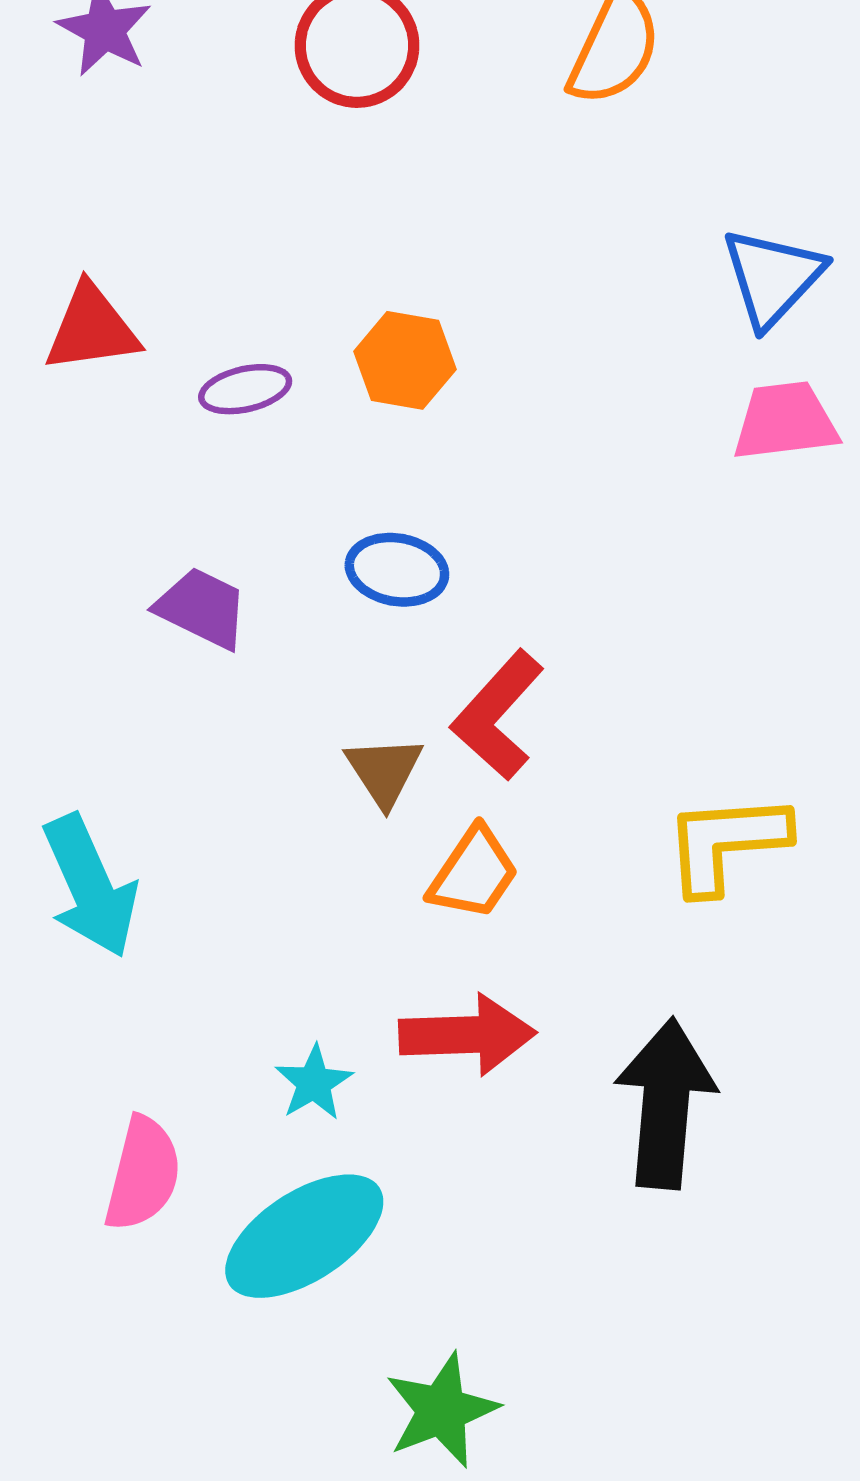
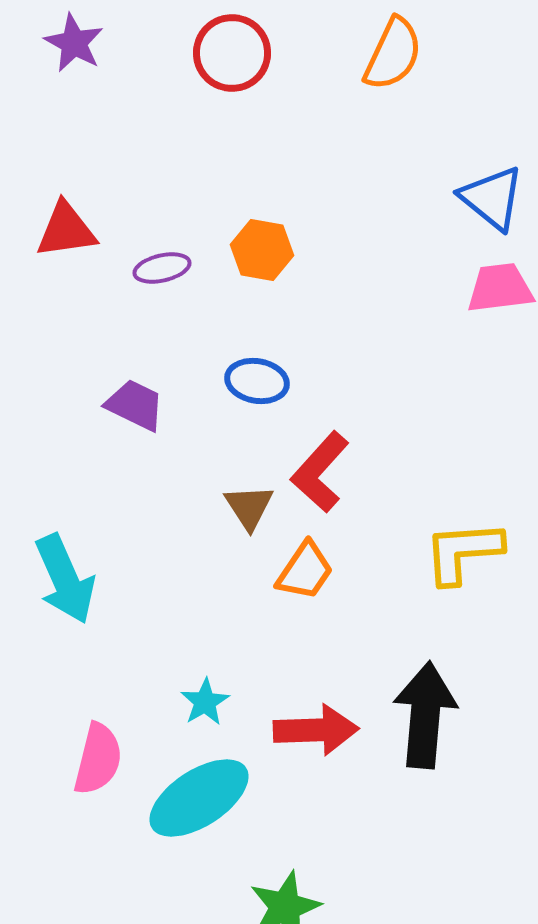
blue triangle: (773, 277) -> (492, 198), turned -34
red arrow: (467, 1035) -> (316, 730), moved

